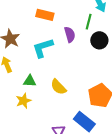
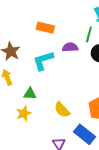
purple semicircle: (70, 34) -> (70, 47), turned -77
yellow semicircle: (58, 87) -> (62, 110), moved

